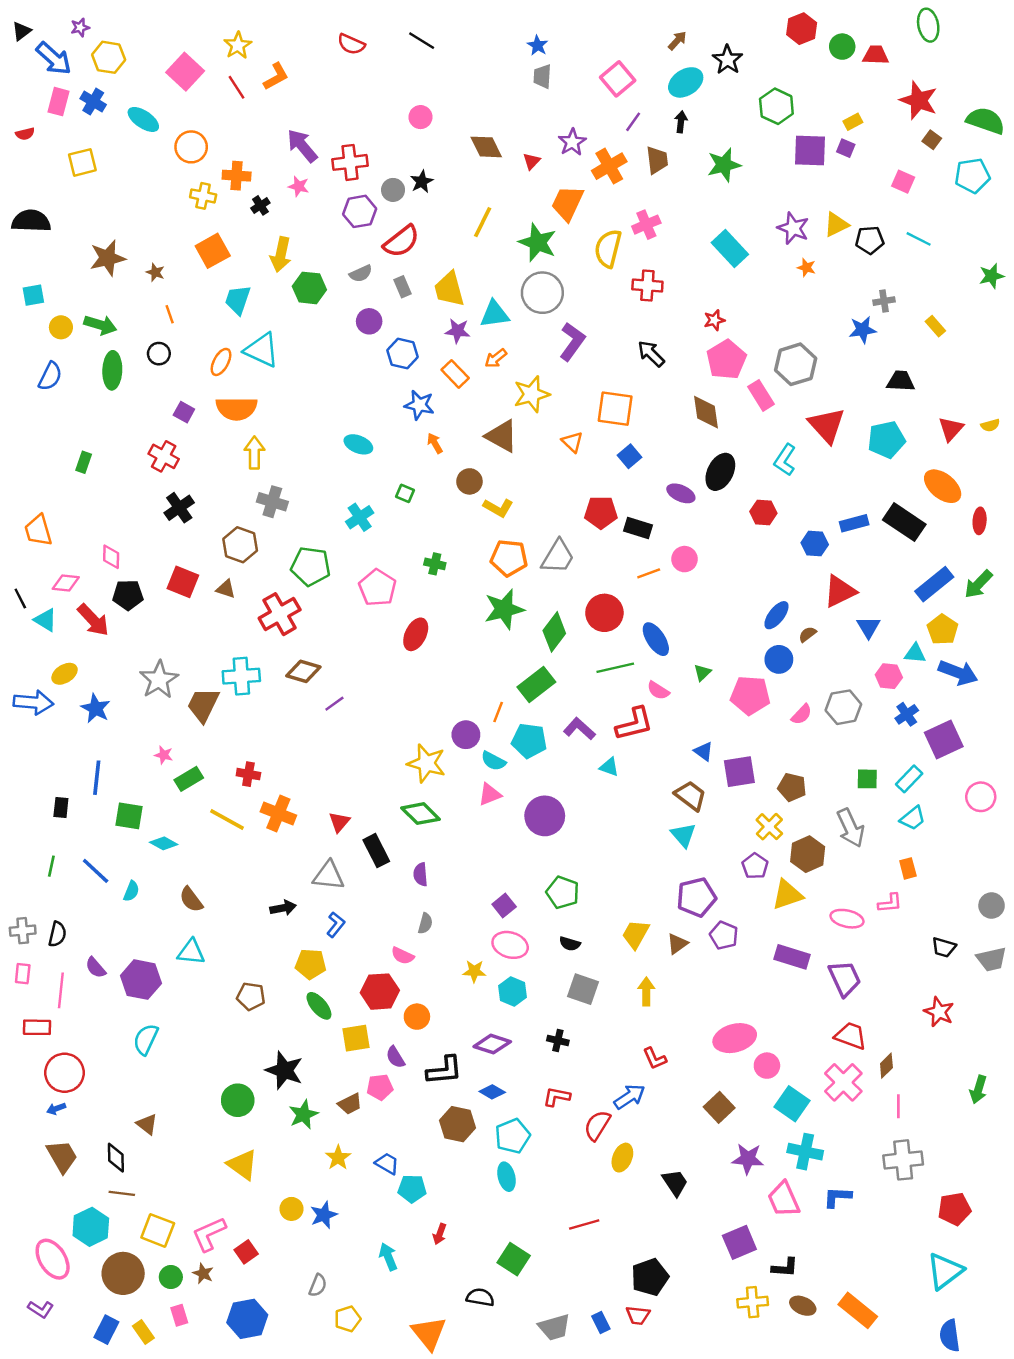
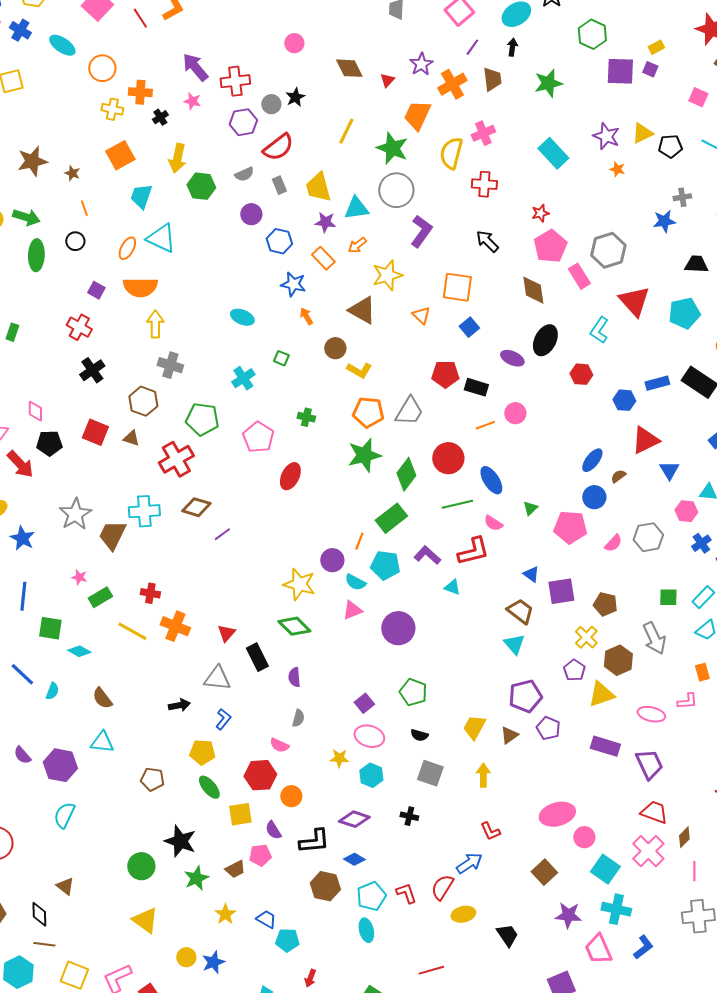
red L-shape: (557, 1097) -> (406, 893), moved, turned 60
yellow ellipse: (622, 1158) -> (463, 914), turned 55
blue L-shape: (837, 1197) -> (643, 947), turned 140

